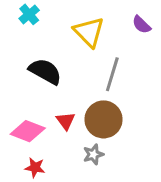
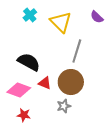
cyan cross: (29, 14) -> (30, 15), moved
black semicircle: (45, 71) -> (29, 62), moved
red triangle: (66, 121) -> (45, 83), turned -32

